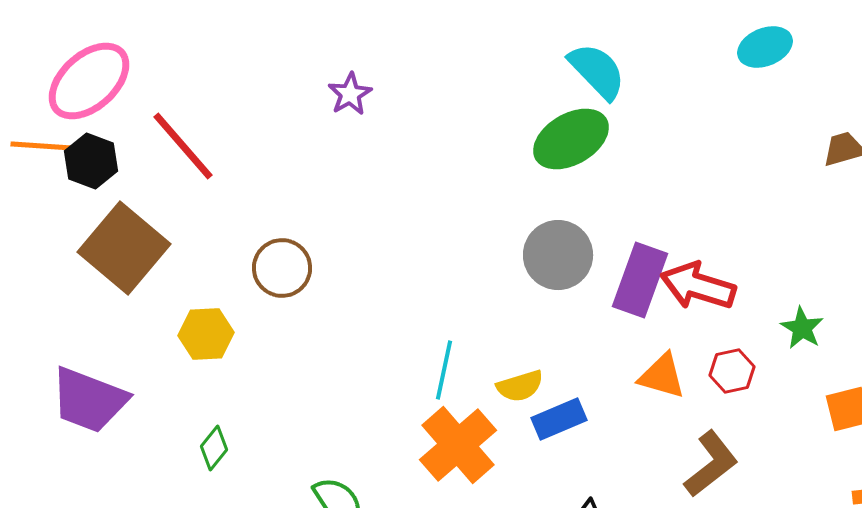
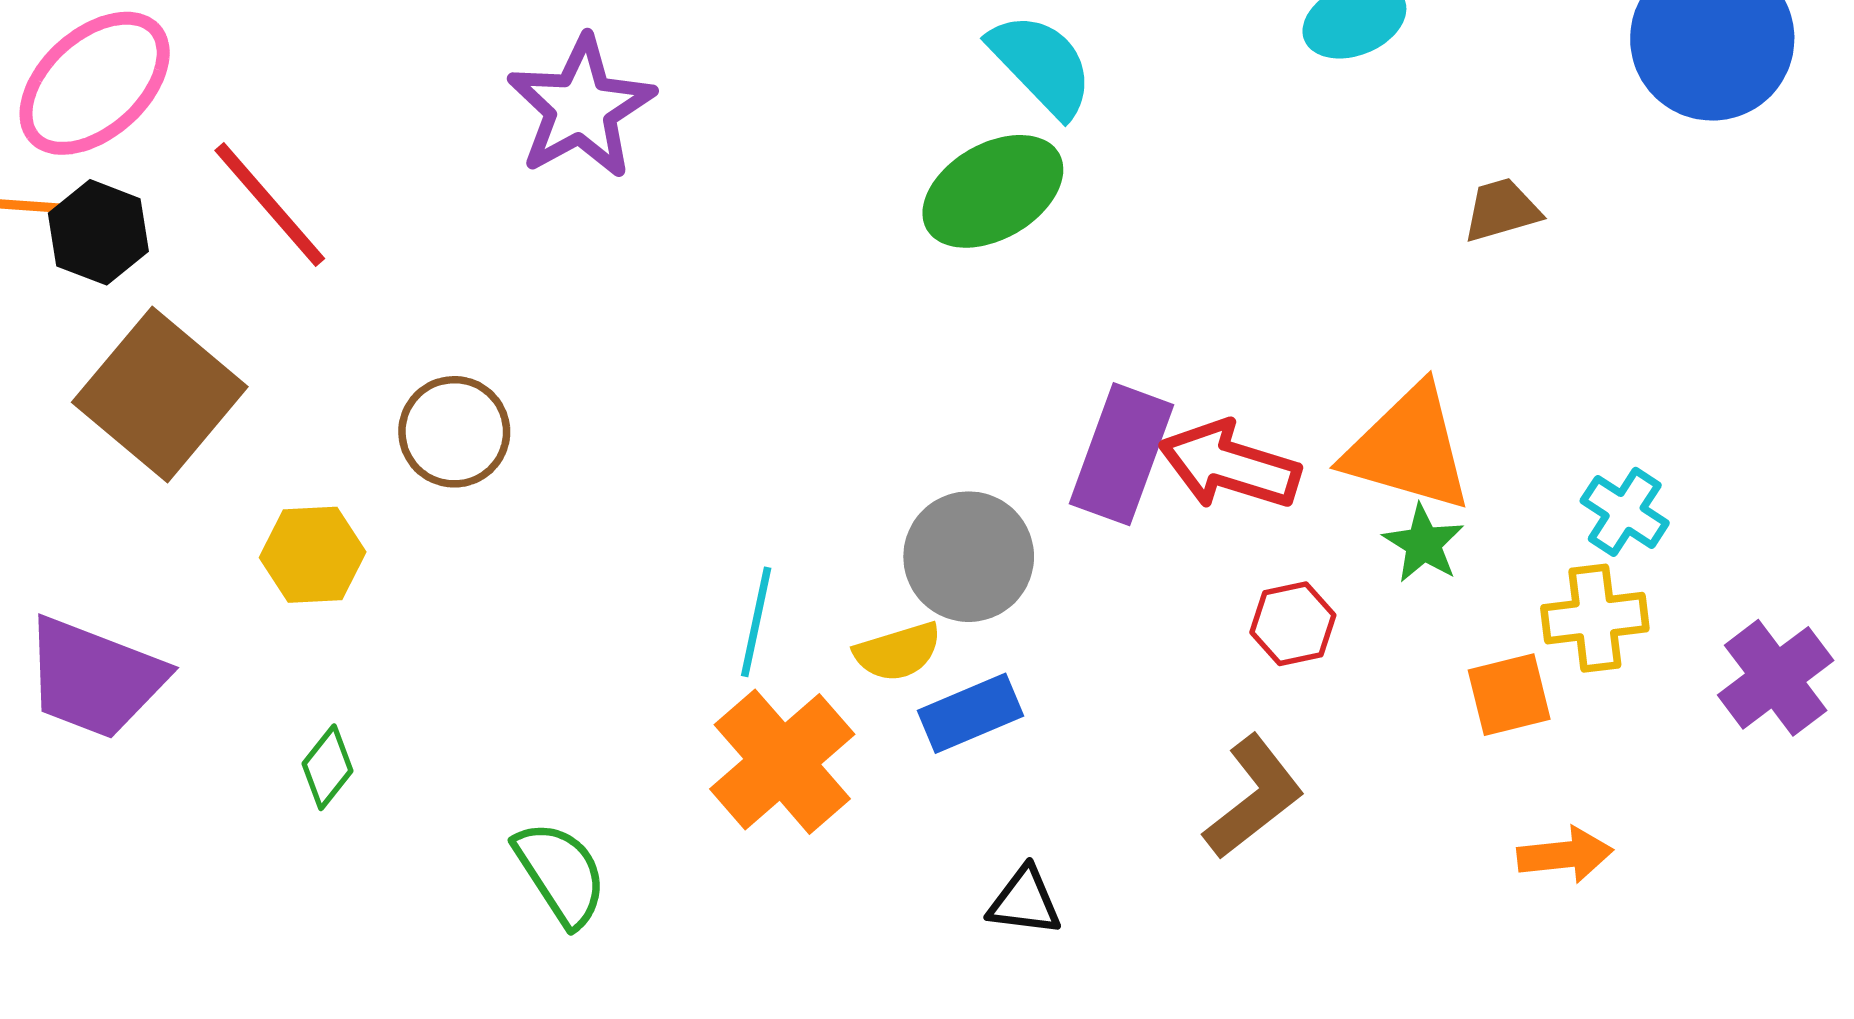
purple star: (350, 94) -> (581, 107), size x1.8
gray circle: (558, 255) -> (969, 557), moved
orange triangle: (662, 376) -> (1408, 449), moved, size x1.5

